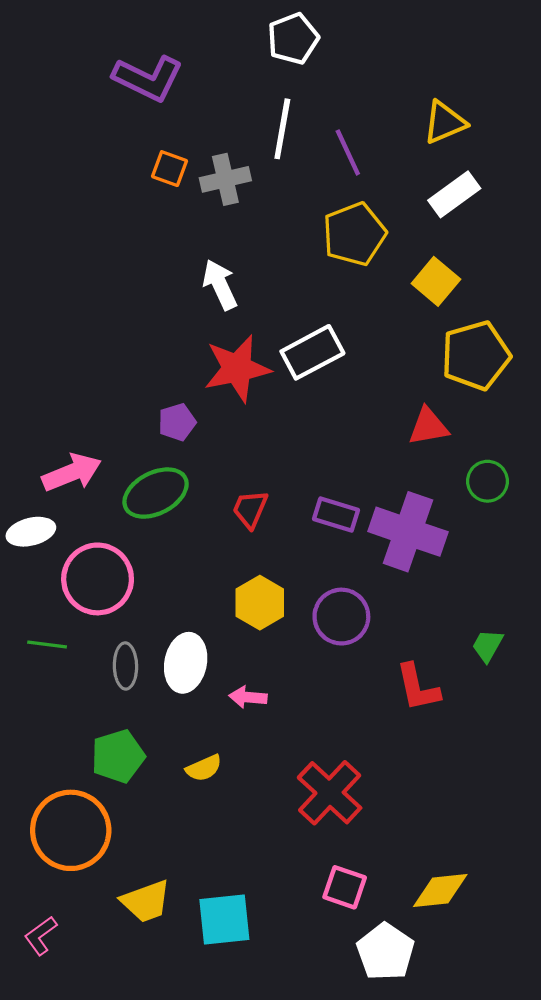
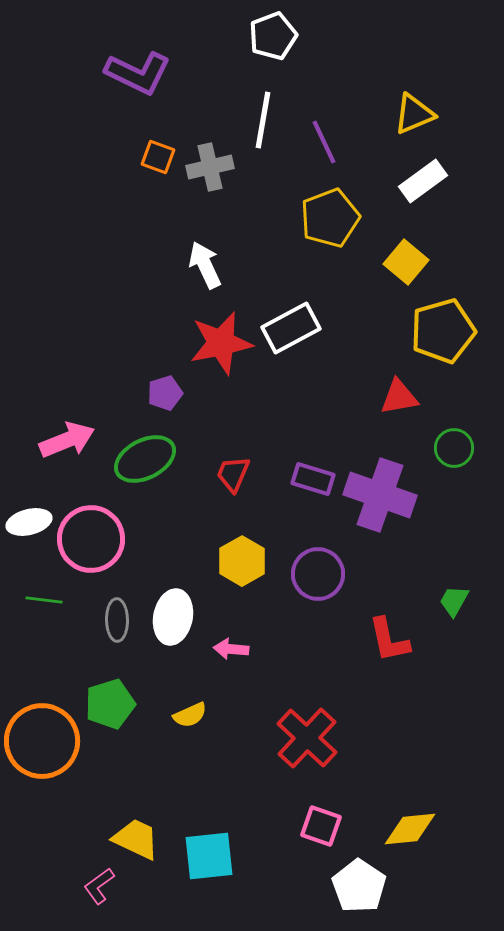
white ellipse: (31, 532) -> (29, 522), moved
orange circle: (71, 830) -> (42, 741), moved
yellow trapezoid: (146, 901) -> (136, 839), turned -135
pink L-shape: (41, 936) -> (99, 886), moved

